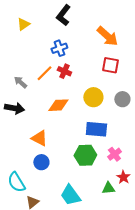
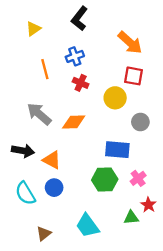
orange line: (44, 73) -> (45, 69), moved, turned -60
gray arrow: (20, 82) -> (39, 114), moved, size x1.6
yellow circle: (93, 97) -> (115, 98), moved
gray circle: (122, 99) -> (140, 122), moved
black arrow: (14, 108) -> (23, 151), moved
cyan semicircle: (16, 182) -> (25, 193), moved

